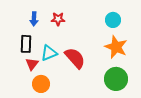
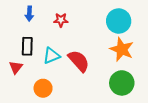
blue arrow: (34, 19) -> (29, 14), moved
cyan circle: (113, 20) -> (119, 21), size x1.5
red triangle: (32, 64) -> (16, 67), moved

